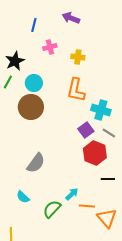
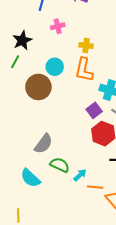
yellow cross: (78, 57) -> (86, 45), moved
cyan circle: (34, 83) -> (55, 67), moved
cyan semicircle: (23, 197) -> (30, 178), size x1.5
green semicircle: (52, 209) -> (60, 165), moved, turned 72

